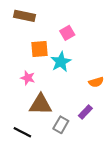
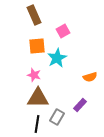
brown rectangle: (25, 16) -> (34, 15), moved, turned 54
pink star: (28, 78) -> (34, 75), moved
black line: (22, 132) -> (37, 124), moved, turned 72

